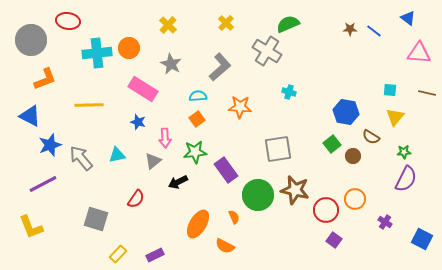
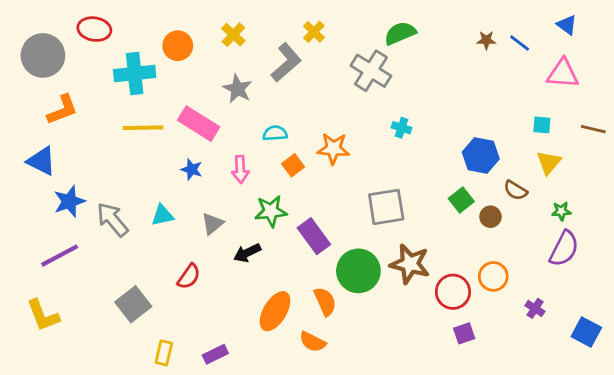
orange circle: (129, 48) -> (178, 46), moved
pink triangle: (419, 53) -> (563, 74), moved
gray L-shape: (220, 67) -> (286, 62), moved
yellow line: (89, 105) -> (143, 128), moved
orange square: (197, 119) -> (293, 165), moved
pink arrow: (165, 138) -> (240, 169), moved
orange semicircle: (234, 217) -> (325, 301), size x1.5
gray square: (96, 219) -> (133, 304), turned 35
purple square: (334, 240) -> (464, 333), turned 35
yellow rectangle: (118, 254) -> (164, 353), turned -30

